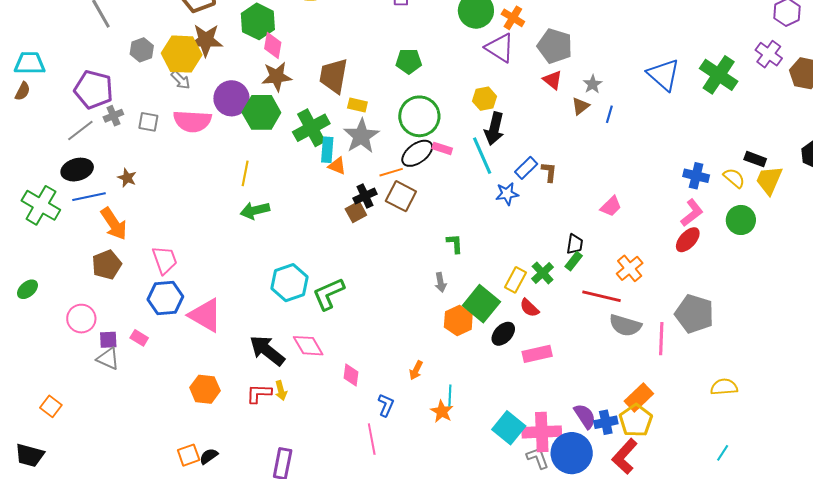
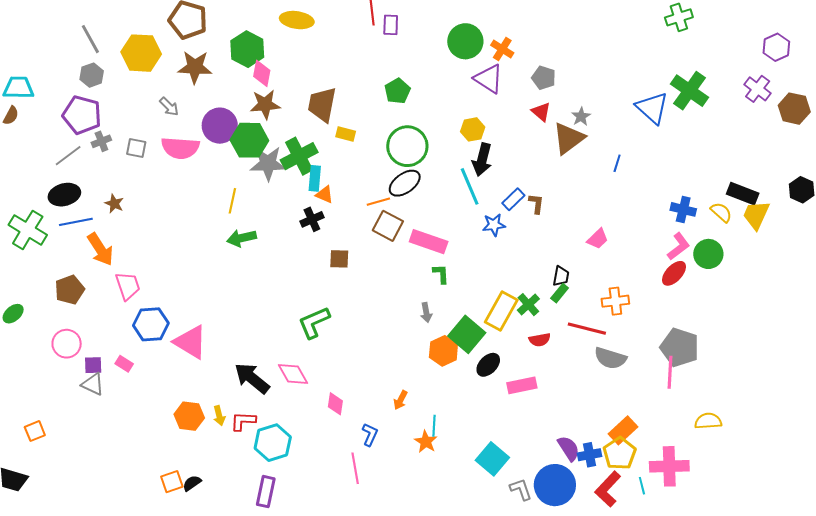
gray pentagon: (555, 46) -> (544, 78), size x0.7
gray hexagon: (142, 50) -> (92, 75), moved
yellow hexagon: (182, 54) -> (141, 53), moved
green pentagon: (409, 61) -> (397, 91), turned -30
green cross: (719, 75) -> (690, 91), moved
brown triangle: (580, 106) -> (569, 138), size x1.8
blue line: (609, 114) -> (617, 163), moved
gray star: (361, 136) -> (268, 164), moved, turned 30
pink rectangle: (442, 148) -> (429, 242), moved, size x1.8
black rectangle: (755, 159) -> (743, 194), size x1.4
black cross: (365, 196) -> (312, 219), moved
brown square: (356, 212) -> (339, 259), moved, turned 30
green circle: (741, 220) -> (708, 254), moved
pink trapezoid: (165, 260) -> (128, 286), moved
brown pentagon: (107, 265) -> (70, 290), moved
orange cross: (630, 268) -> (615, 301), turned 32
yellow rectangle: (516, 280) -> (501, 311), size x1.5
cyan hexagon: (290, 283) -> (273, 443), moved
red semicircle: (529, 308) -> (540, 340), moved, turned -55
pink line: (661, 339) -> (670, 372), moved
yellow arrow: (281, 391) -> (219, 416), moved
orange square: (51, 406) -> (35, 431), turned 30
pink cross: (542, 432) -> (669, 466), moved
cyan line: (723, 453) -> (642, 486), moved, turned -48

